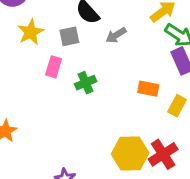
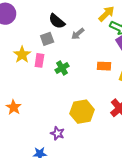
yellow star: (31, 32) -> (22, 55), moved
yellow hexagon: (130, 153) -> (82, 112), moved

